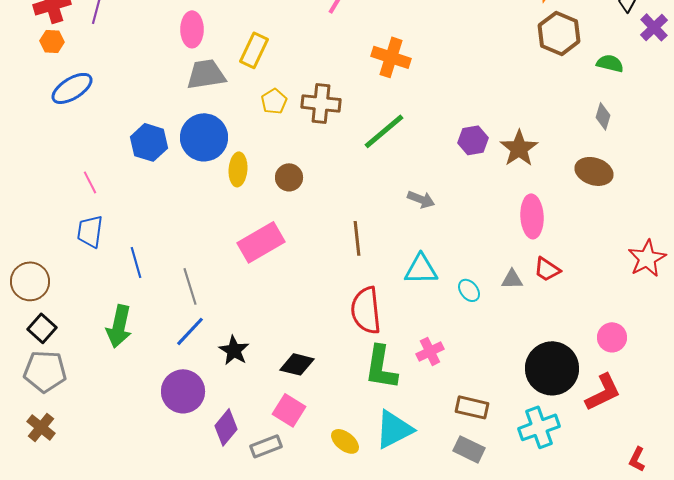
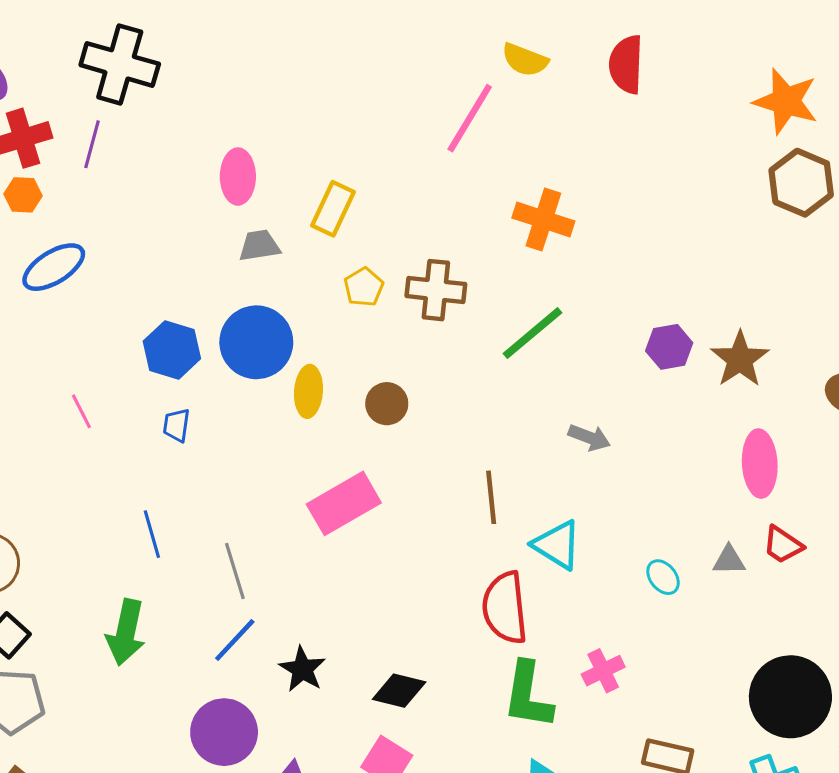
gray trapezoid: (206, 74) -> (259, 246), size x0.7
blue trapezoid: (90, 231) -> (176, 425), moved, size x0.7
cyan triangle: (421, 269) -> (557, 545), moved, turned 33

